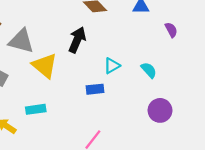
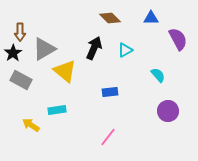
purple semicircle: (171, 30) -> (178, 39), size x1.6
gray triangle: (21, 41) -> (44, 49), turned -45
cyan triangle: (112, 66) -> (125, 50), moved

